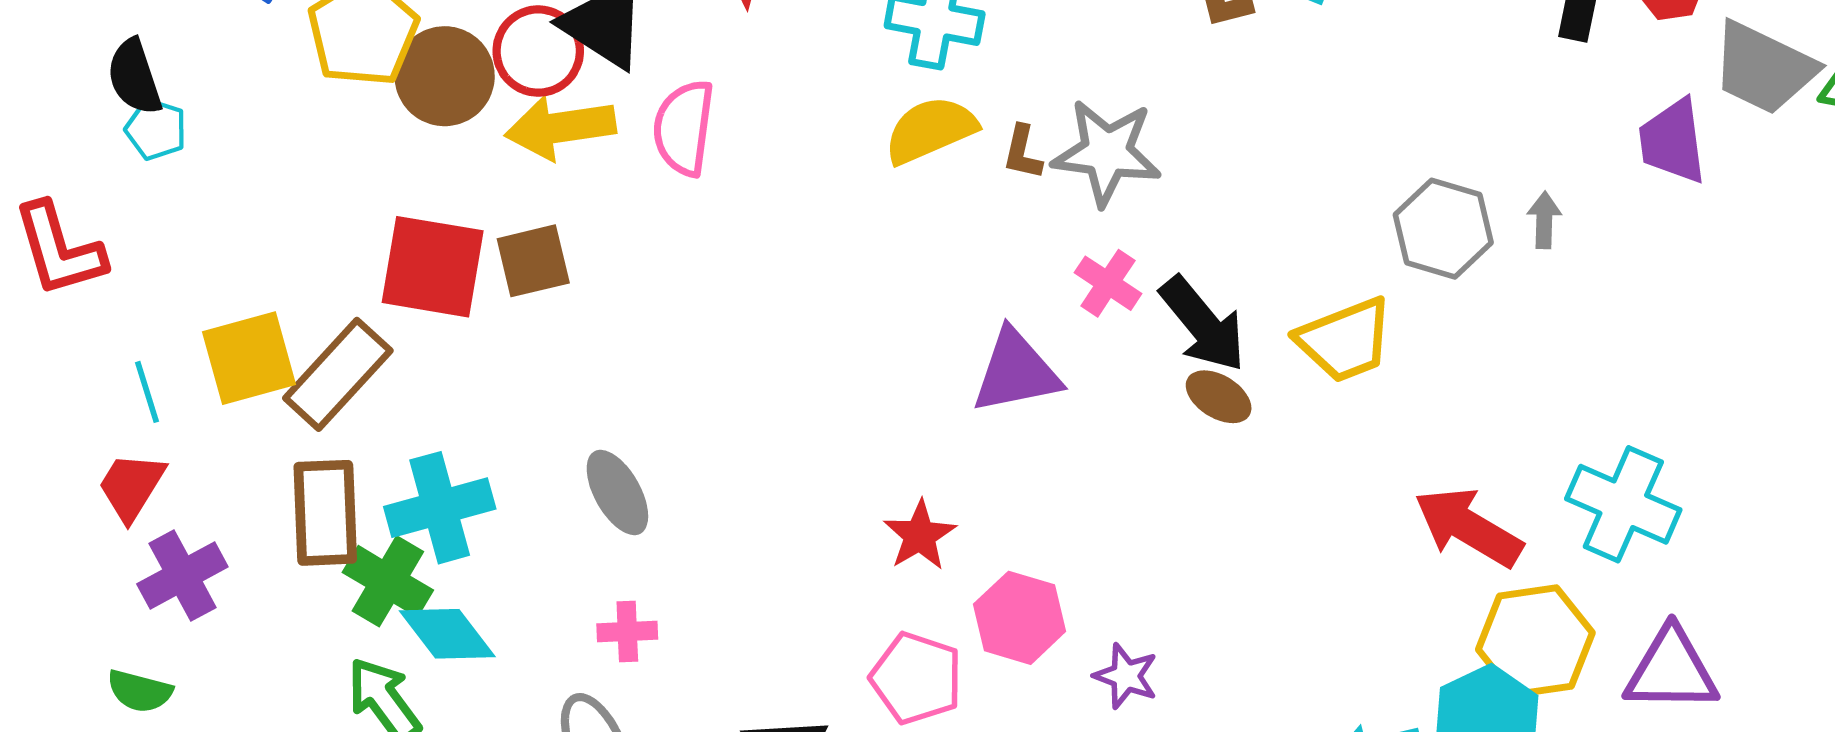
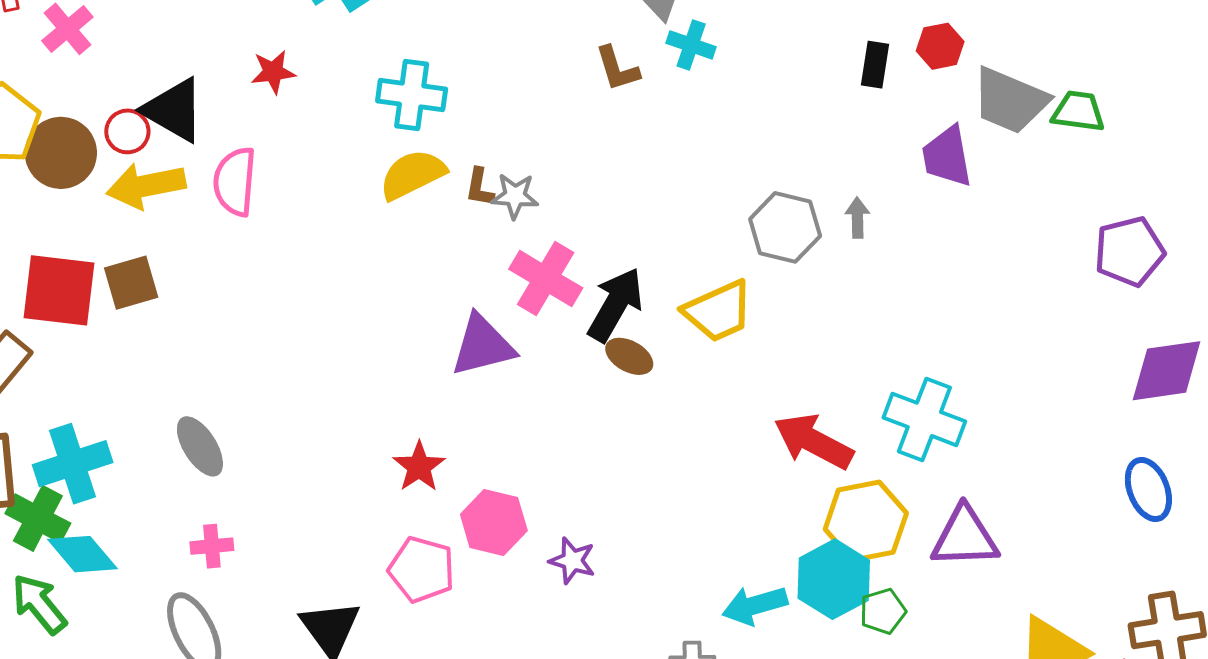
red circle: (538, 51) -> (127, 131), size x0.7
gray star: (1107, 152) -> (515, 196), moved, size x0.6
pink cross: (1108, 283) -> (546, 278), size x1.5
black arrow: (1203, 324) -> (615, 305), turned -108

